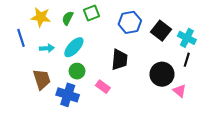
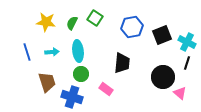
green square: (92, 13) -> (95, 18), turned -35
black square: (161, 31) -> (162, 35), turned 30
blue line: (21, 38) -> (27, 52), moved
cyan ellipse: (74, 47) -> (78, 51), turned -50

